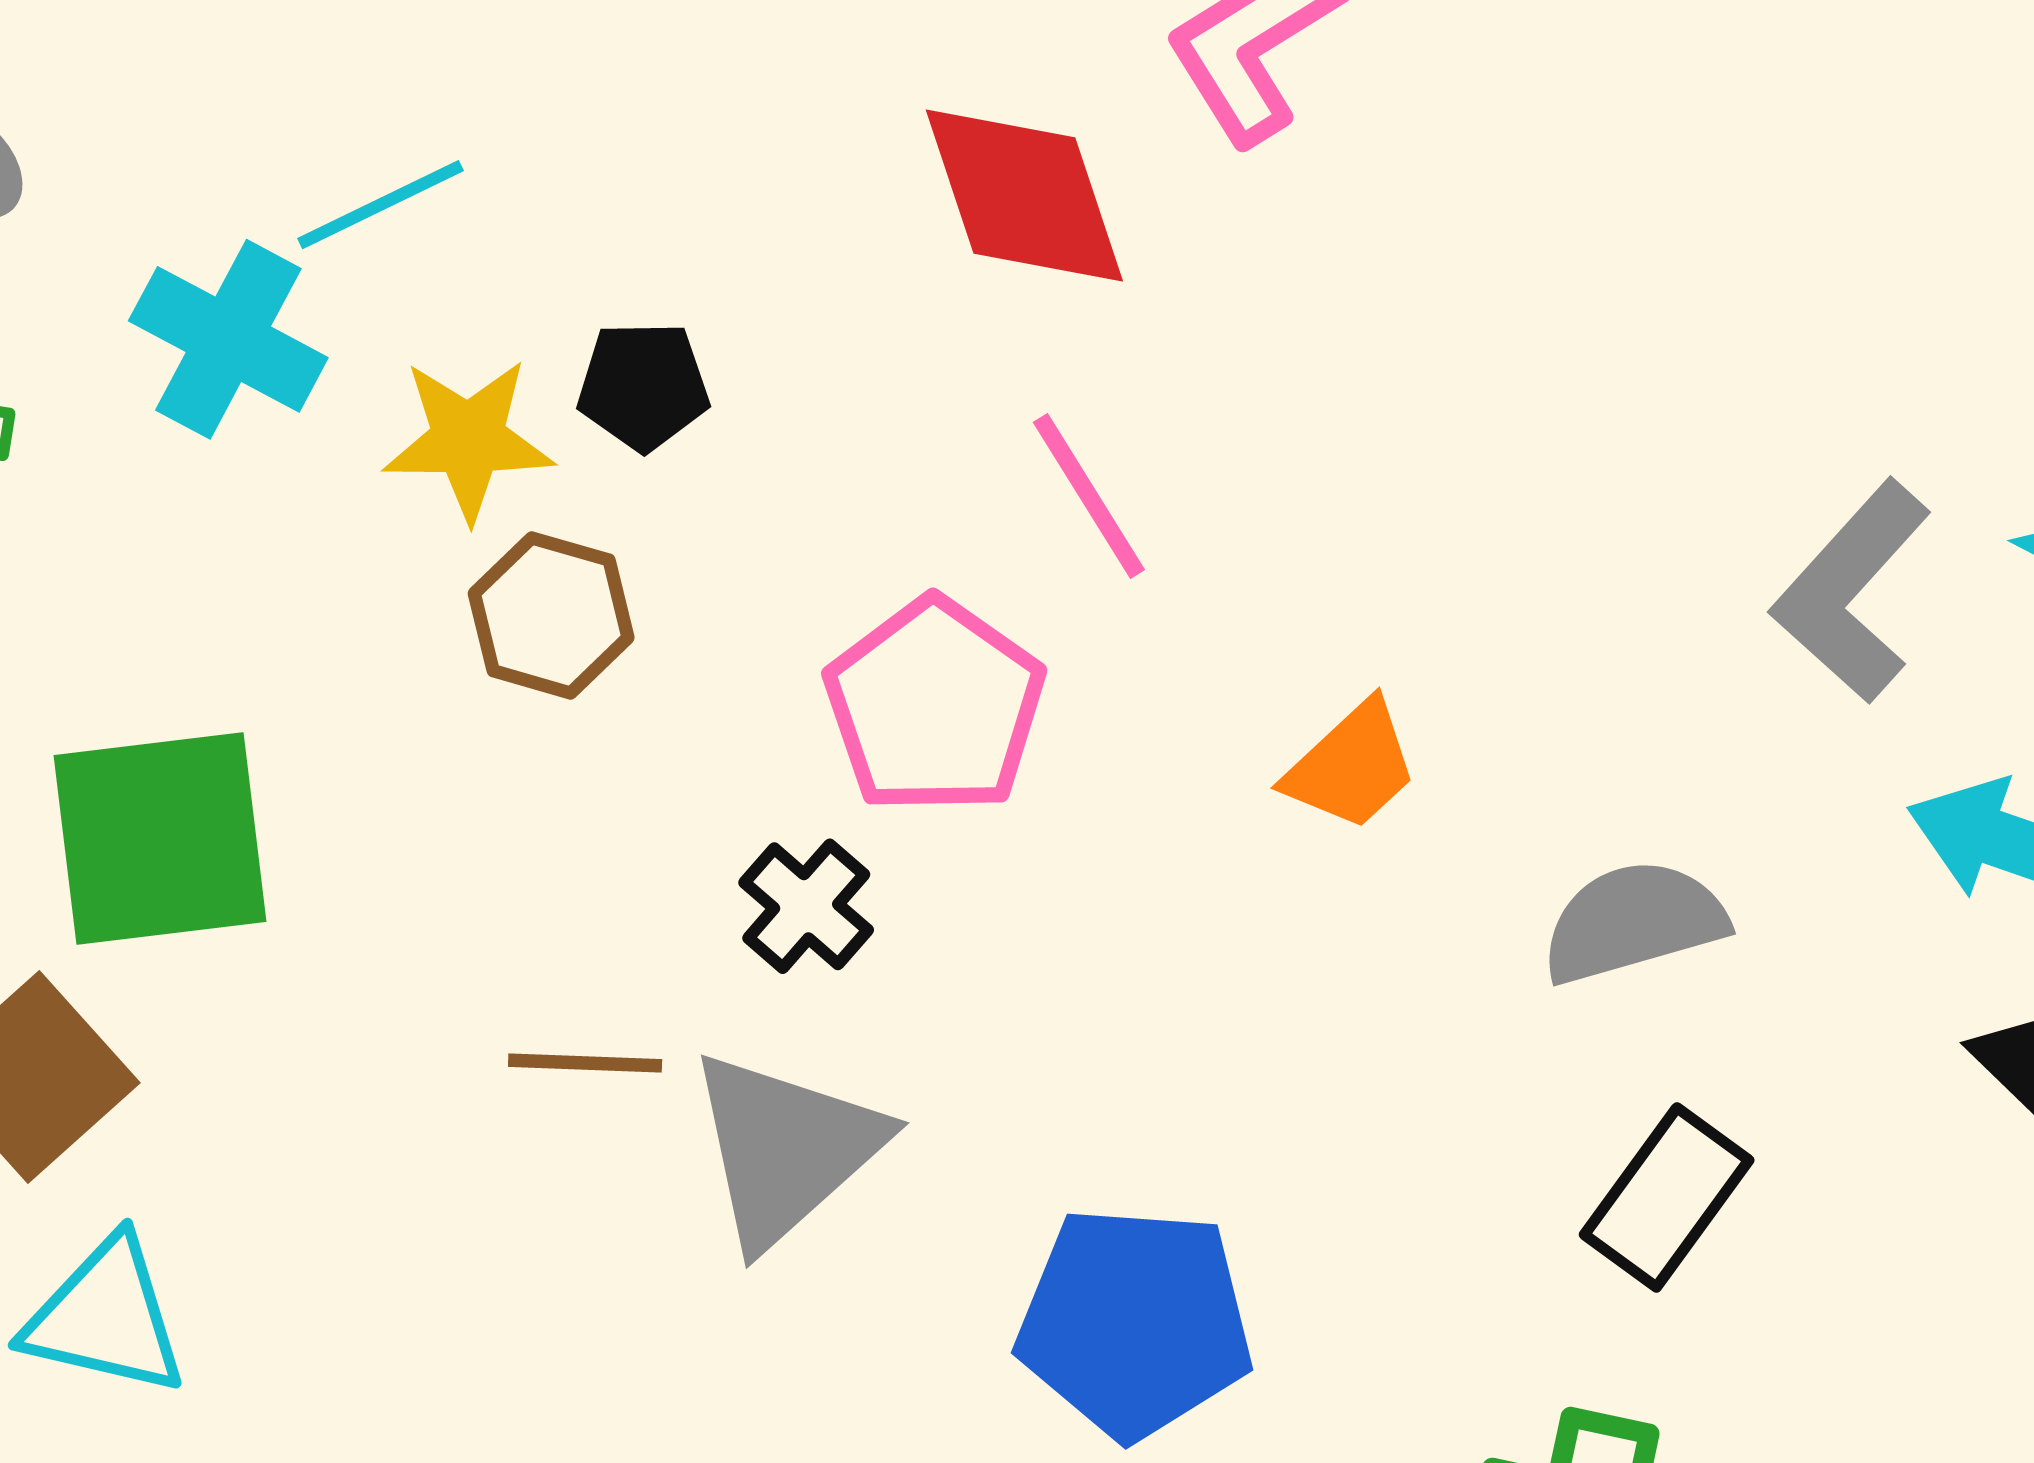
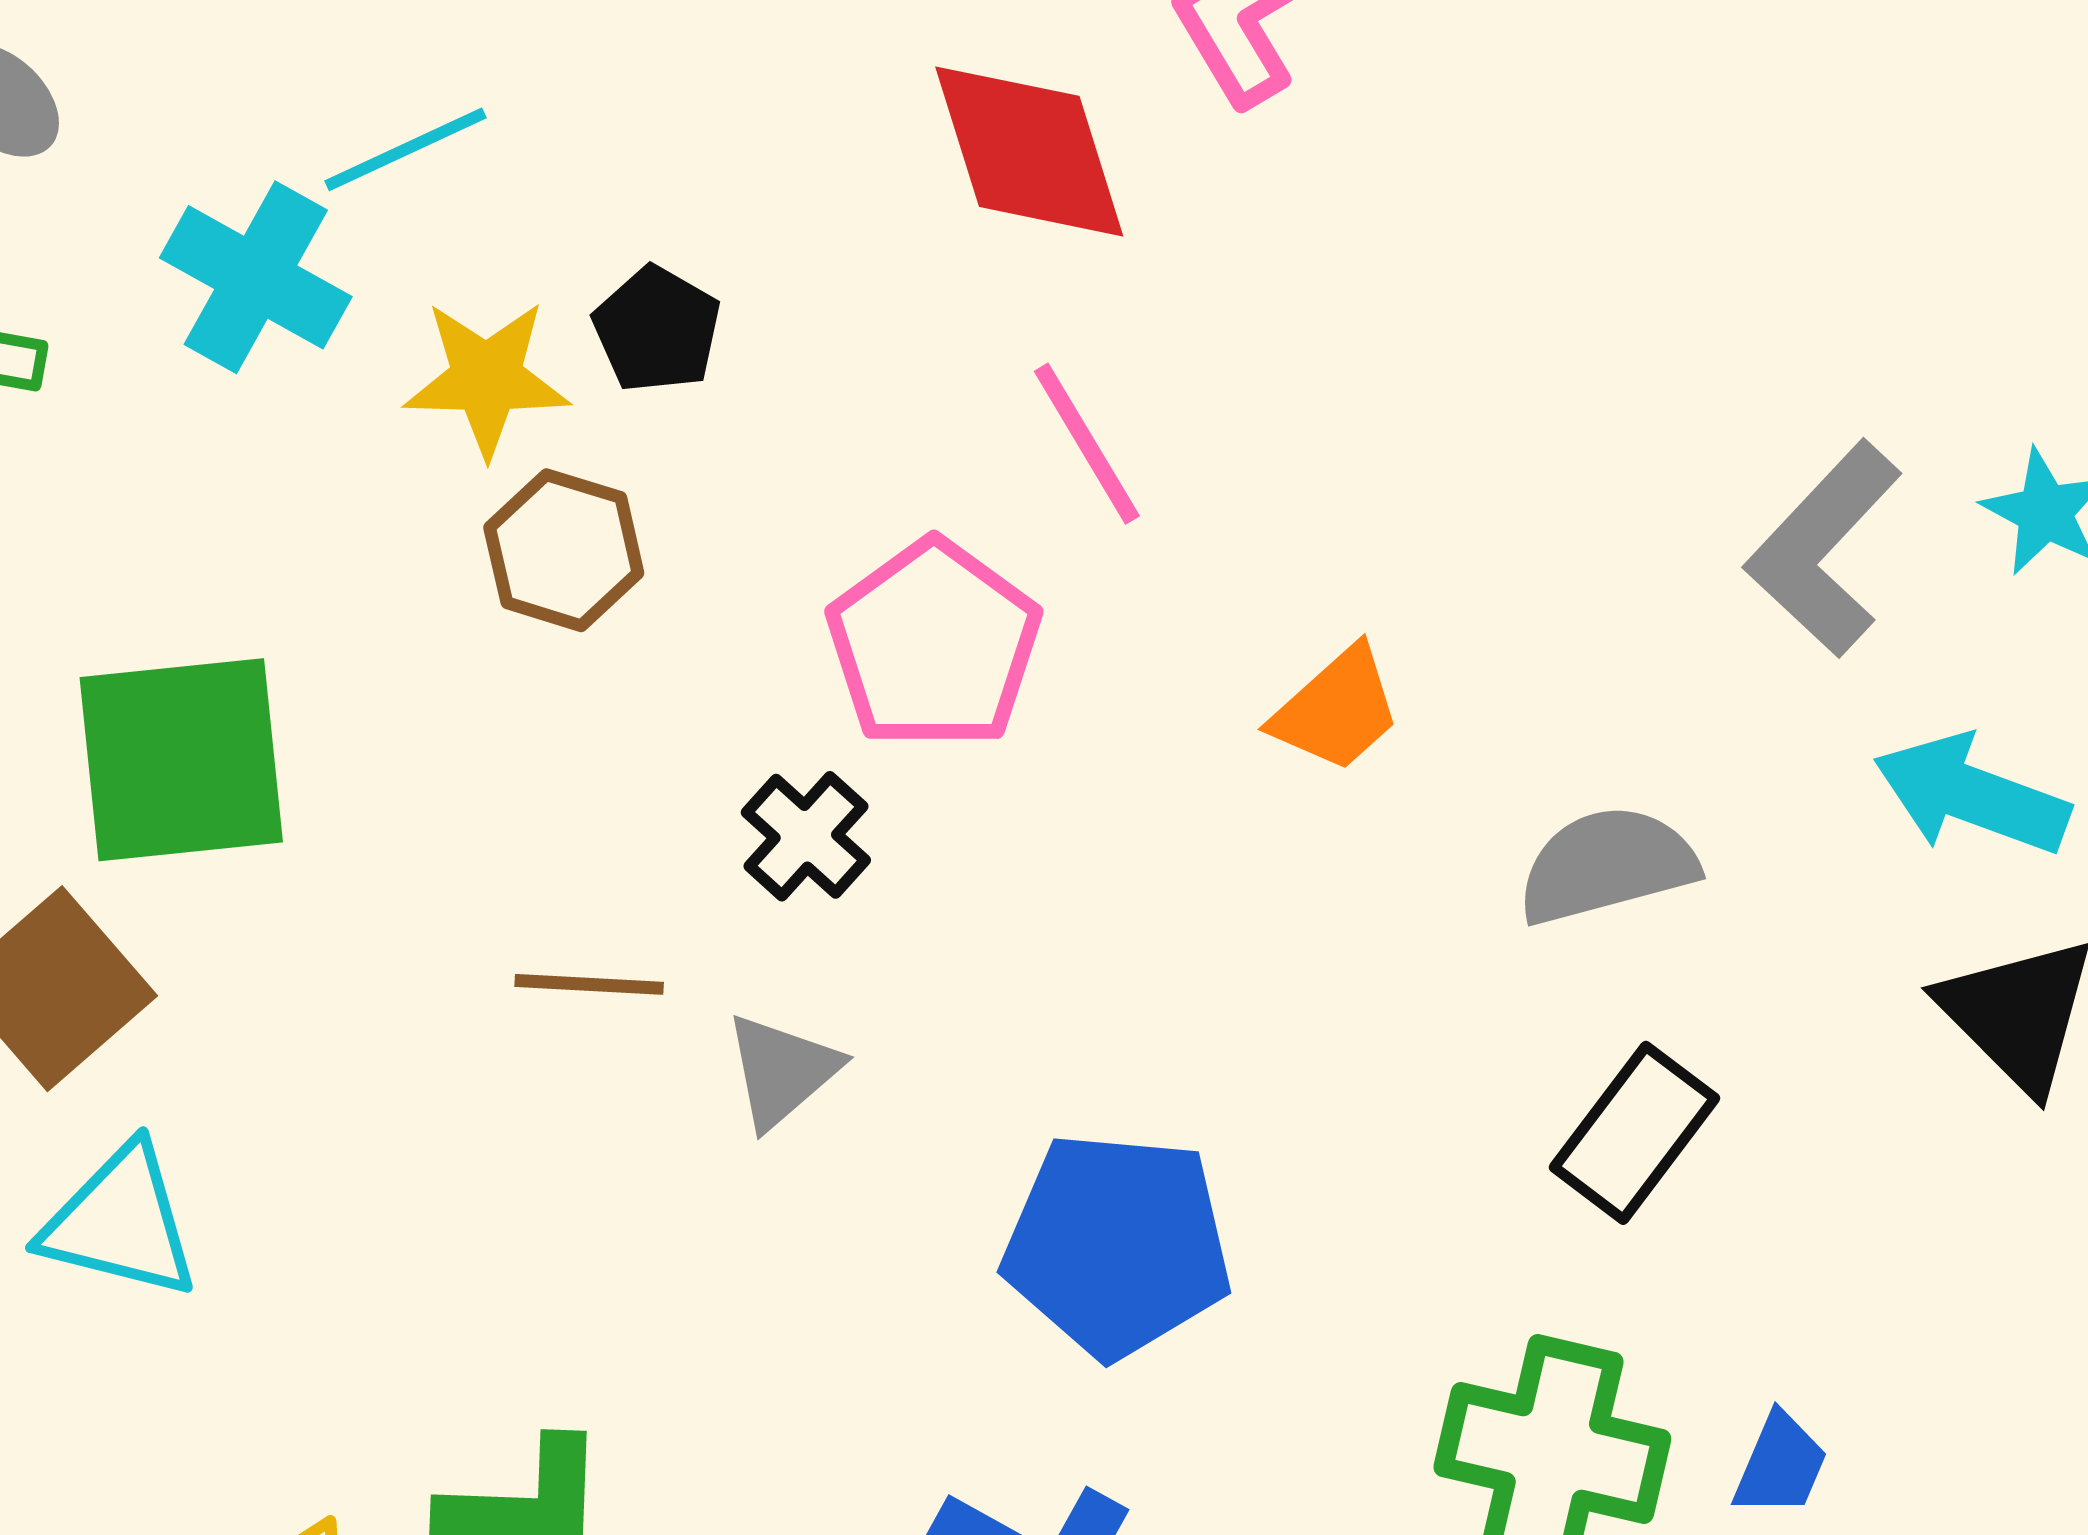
black pentagon: (643, 386) -> (657, 329), turned 30
gray triangle: (786, 1149) -> (782, 1071), size x0.6

